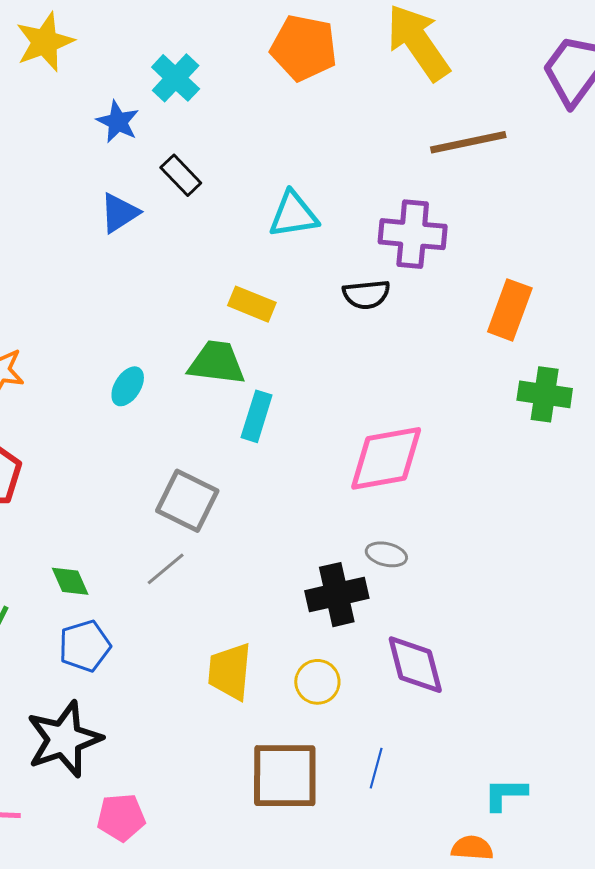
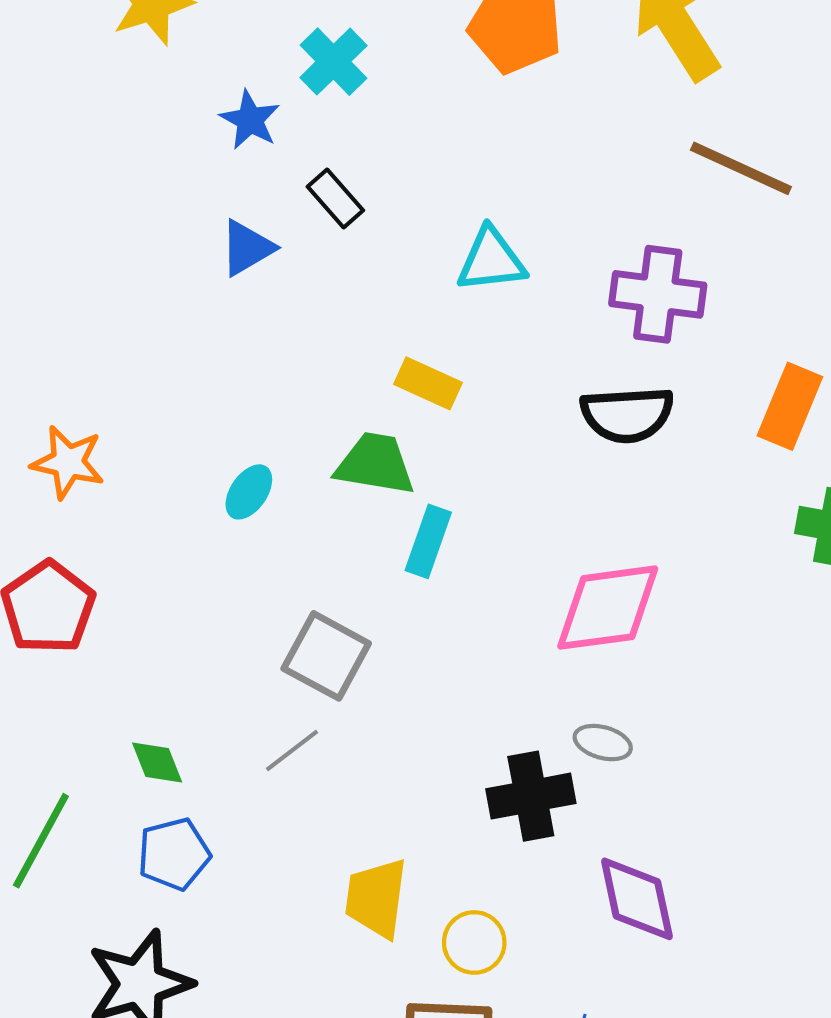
brown line: (468, 142) -> (741, 168), turned 34
black semicircle: (366, 294) -> (627, 415), moved, size x1.4
yellow circle: (317, 682) -> (474, 942), moved

